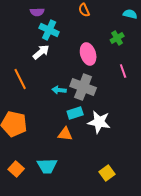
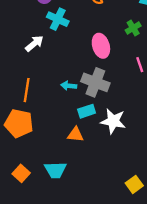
white arrow: (41, 52) -> (34, 44), moved
orange line: (20, 79) -> (27, 90), moved, turned 35
yellow square: (107, 173) -> (134, 184), moved

